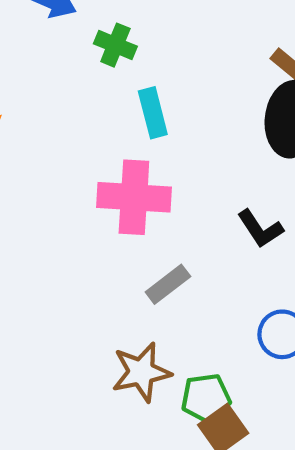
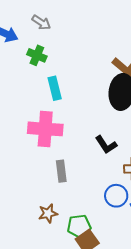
gray rectangle: (168, 284) -> (61, 171), turned -60
brown star: (141, 372) -> (48, 213), size x0.7

